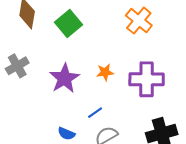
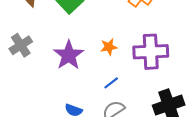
blue line: (95, 113) -> (111, 83), moved

